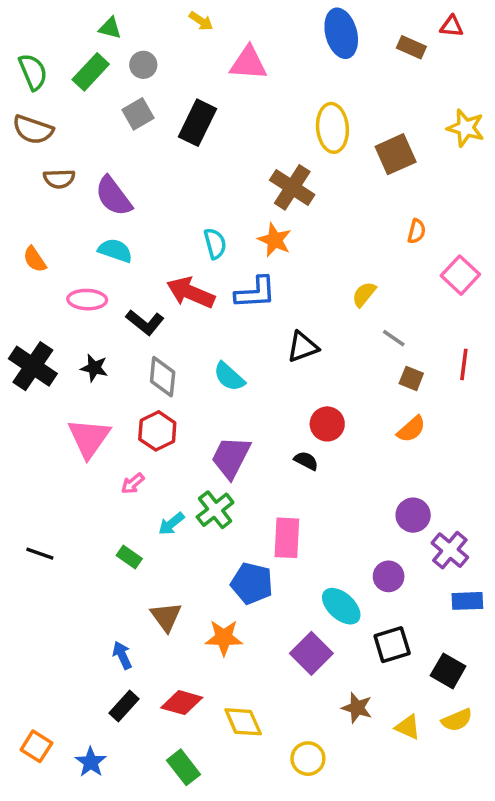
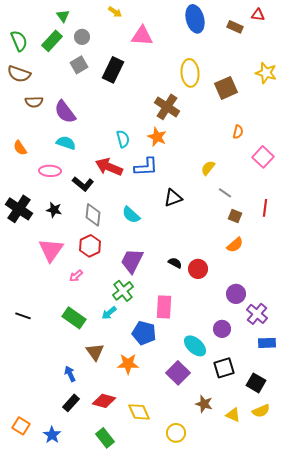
green triangle: (110, 28) -> (63, 16), turned 40
red circle: (327, 424) -> (198, 269), moved
cyan arrow: (171, 524) -> (109, 313), moved
green rectangle: (129, 557) -> (74, 318), size x1.6

